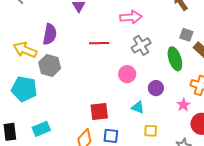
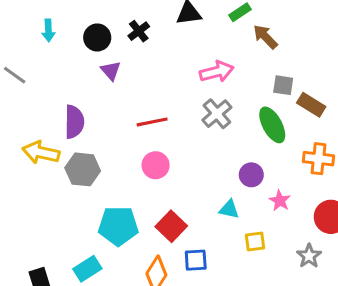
pink arrow: (131, 17) -> (217, 72), moved
pink circle: (127, 74) -> (156, 165), moved
cyan pentagon: (24, 89) -> (118, 226), moved
pink star: (183, 105) -> (280, 201), moved
red square: (99, 112) -> (171, 226), turned -30

